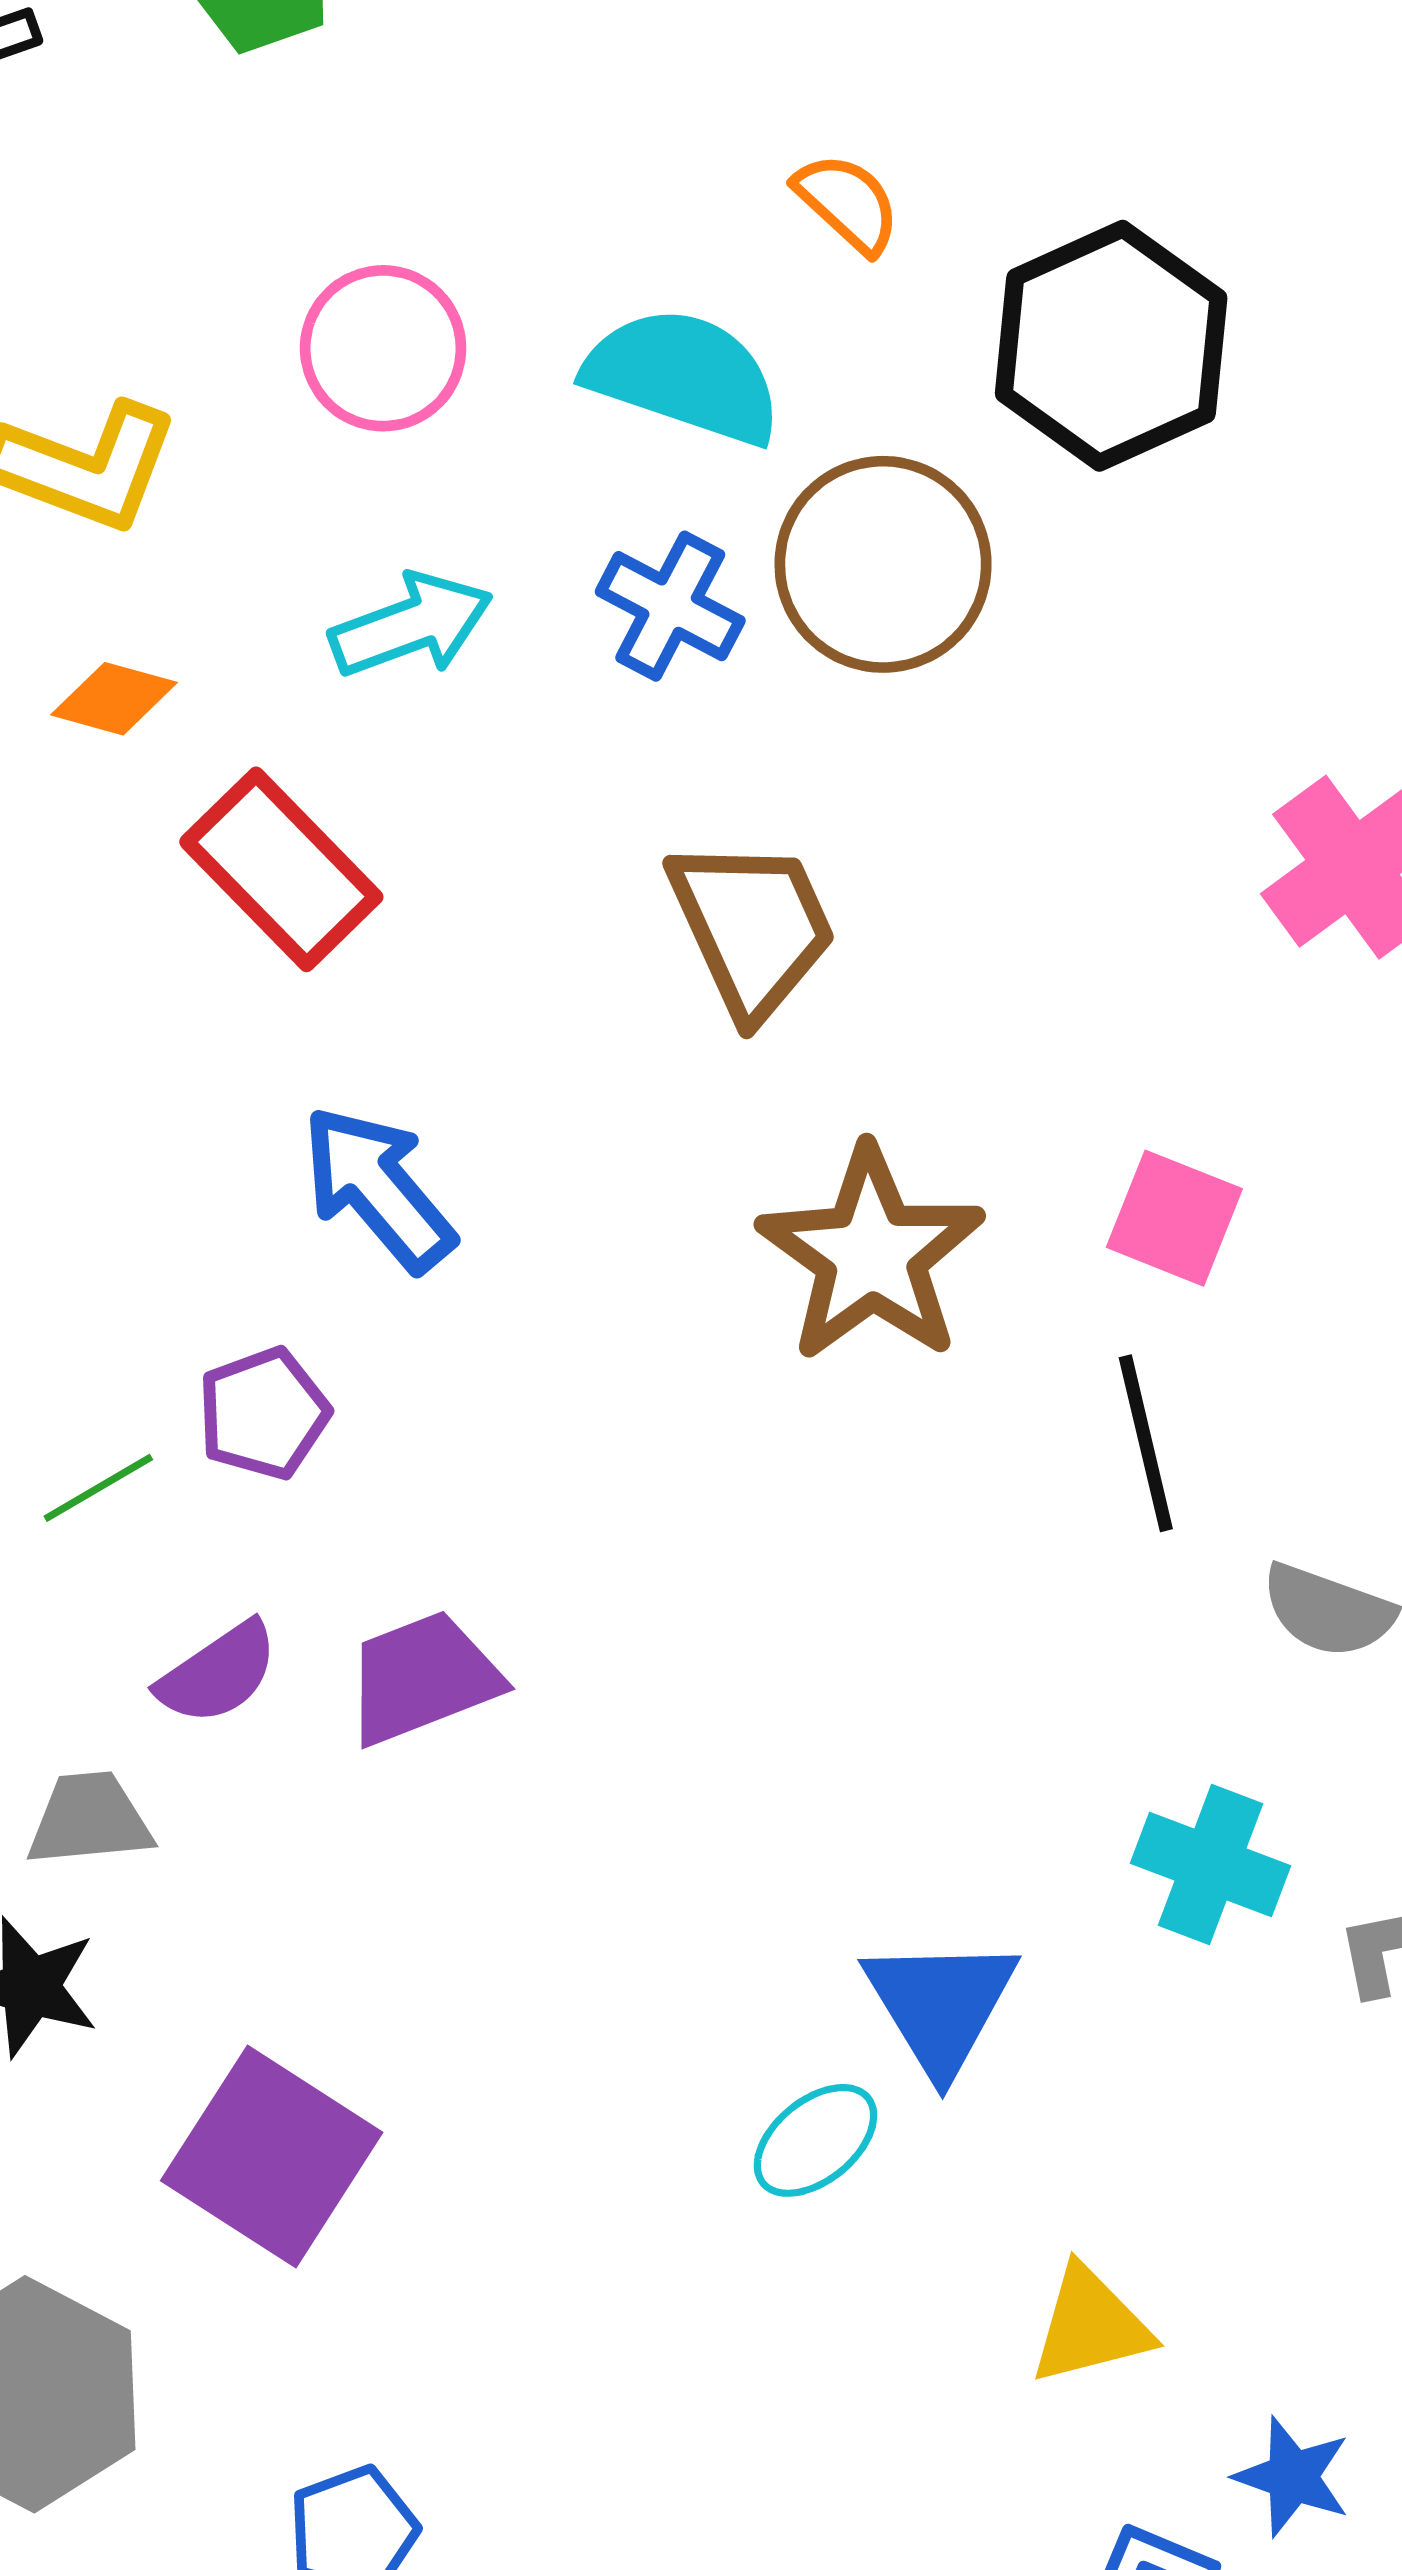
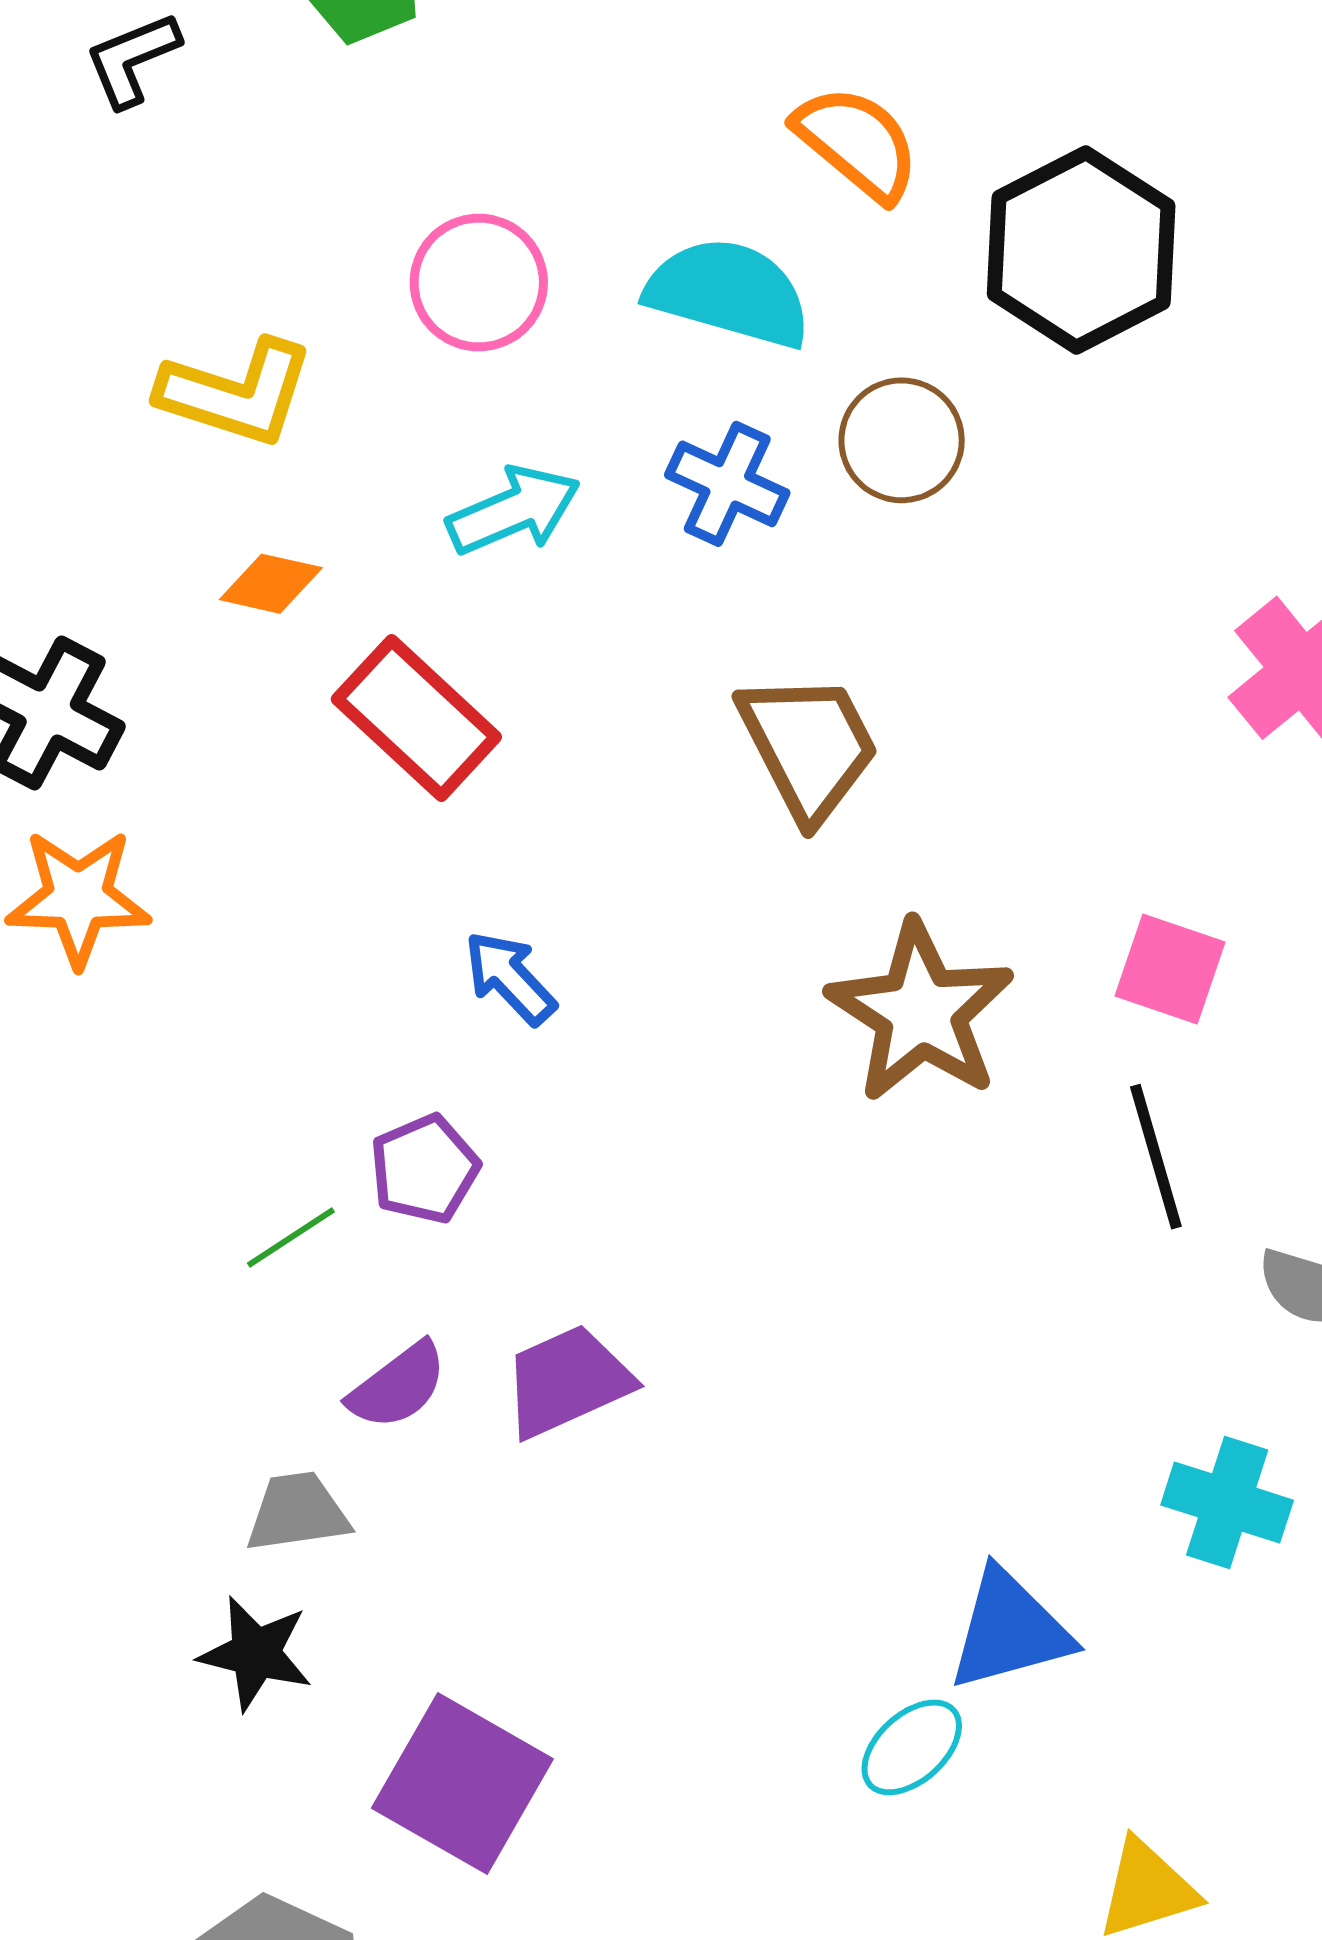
orange semicircle: (848, 203) -> (857, 143), size x1.4
brown circle: (883, 564) -> (902, 440), size x0.7
blue arrow: (378, 1188) -> (510, 978), size x0.7
blue triangle: (941, 2005) -> (1010, 1630), turned 49

